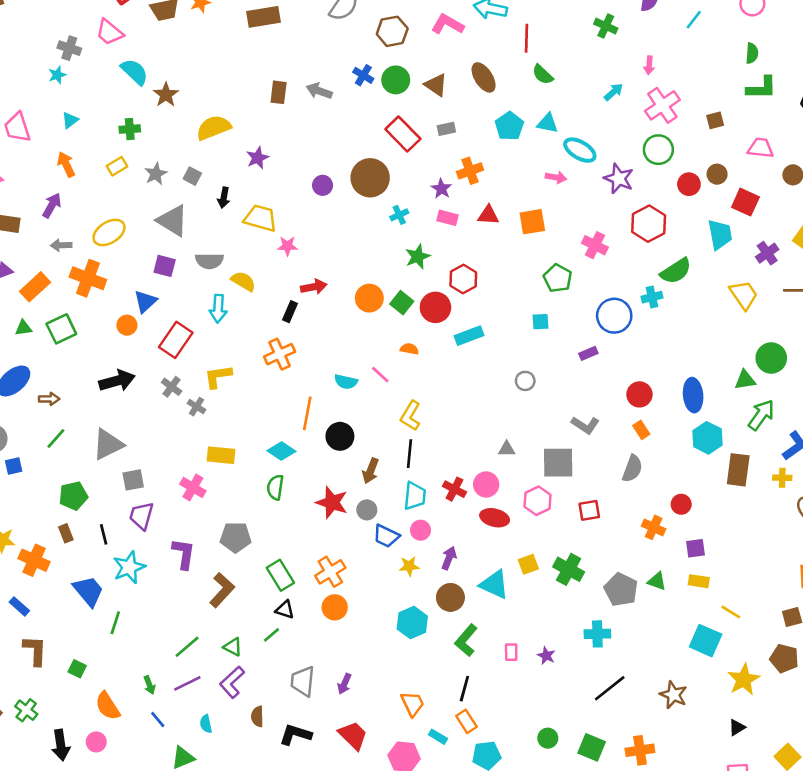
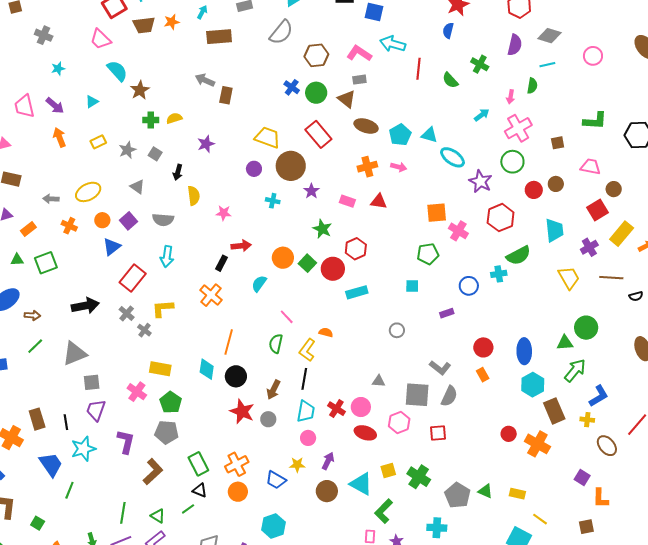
cyan line: (694, 20) -> (547, 65), turned 35
gray cross: (69, 48) -> (44, 35), moved
green semicircle: (752, 53) -> (532, 86), moved
green semicircle: (543, 75) -> (450, 80), moved
brown ellipse: (484, 77) -> (366, 126), moved, turned -45
gray arrow: (319, 91) -> (205, 80), moved
cyan triangle: (70, 120) -> (92, 102), moved
yellow semicircle: (214, 128) -> (174, 118), size x0.6
green cross: (130, 129) -> (151, 120), moved
gray rectangle: (446, 129) -> (359, 80), moved
pink arrow: (556, 177) -> (399, 167), moved
purple star: (441, 189) -> (311, 191), moved
red square: (745, 202) -> (598, 210), moved, turned 30
purple arrow: (52, 205) -> (55, 105), moved, turned 96
cyan cross: (399, 215) -> (273, 201), moved, turned 32
yellow trapezoid: (260, 218) -> (267, 137), moved
gray triangle: (173, 221) -> (137, 187), size x0.6
orange square: (532, 222) -> (437, 213), moved
green star: (418, 257) -> (322, 229), turned -30
purple square: (165, 266) -> (129, 221), turned 30
orange cross: (88, 278) -> (69, 226), size x0.6
green pentagon: (558, 278) -> (428, 254), turned 30
yellow semicircle: (243, 281) -> (194, 196), moved, turned 48
orange rectangle: (35, 287) -> (28, 229), size x0.7
blue circle: (614, 316) -> (469, 286), size x0.7
orange circle: (127, 325) -> (102, 220), moved
orange semicircle: (409, 349) -> (326, 332), moved
orange cross: (280, 354) -> (211, 295), turned -30
cyan semicircle: (346, 382) -> (259, 284), moved, turned 108
black circle: (340, 436) -> (236, 376), moved
cyan diamond: (281, 451) -> (207, 369), turned 60
gray semicircle: (632, 469) -> (449, 396), moved
brown rectangle: (738, 470) -> (554, 411), turned -35
green semicircle: (275, 487) -> (276, 344), moved
green pentagon: (73, 496) -> (171, 402), moved, turned -30
orange cross: (654, 527) -> (537, 444), moved, size x1.4
brown rectangle: (66, 533) -> (37, 419), size x1.5
blue trapezoid: (386, 536) -> (276, 480), moved
purple square: (695, 548) -> (582, 477), moved, turned 35
cyan hexagon: (412, 623) -> (273, 526), moved
green L-shape: (466, 640) -> (384, 511), moved
green line: (187, 647) -> (123, 513), turned -45

